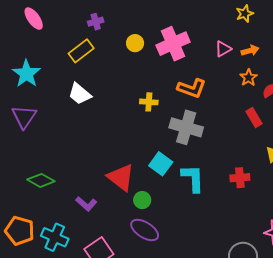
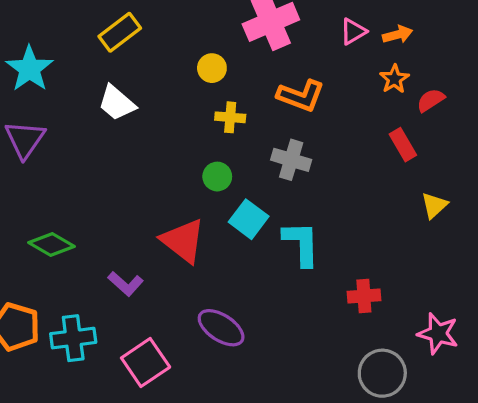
yellow circle: (135, 43) -> (212, 68), moved
gray cross: (186, 127) -> (291, 160), size x0.7
red cross: (240, 178) -> (364, 296), moved
green circle: (142, 200) -> (217, 177), moved
cyan cross: (55, 237) -> (73, 338), turned -32

